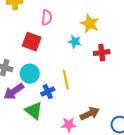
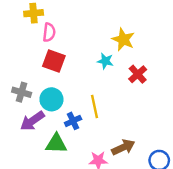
pink semicircle: (47, 18) -> (49, 32), moved
red cross: (102, 53) -> (138, 74), turned -35
green triangle: (34, 111) -> (56, 144), turned -36

